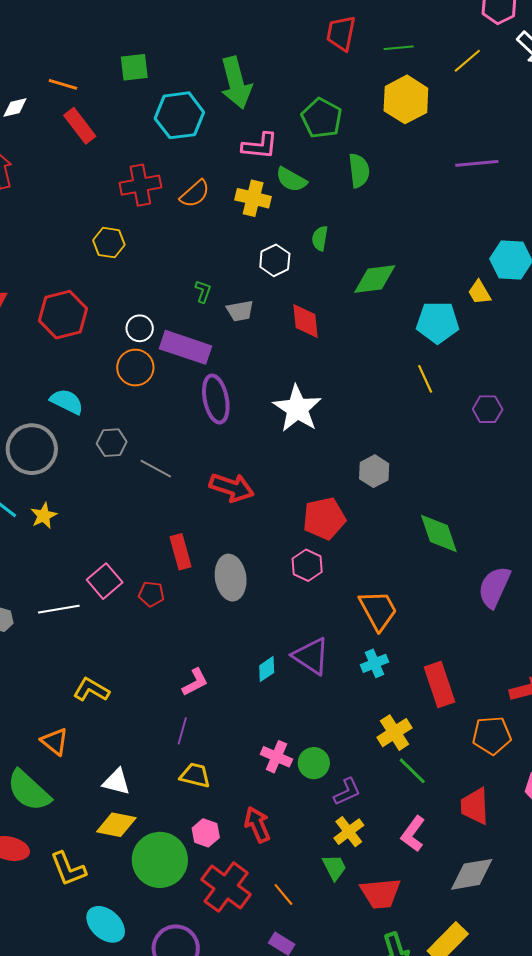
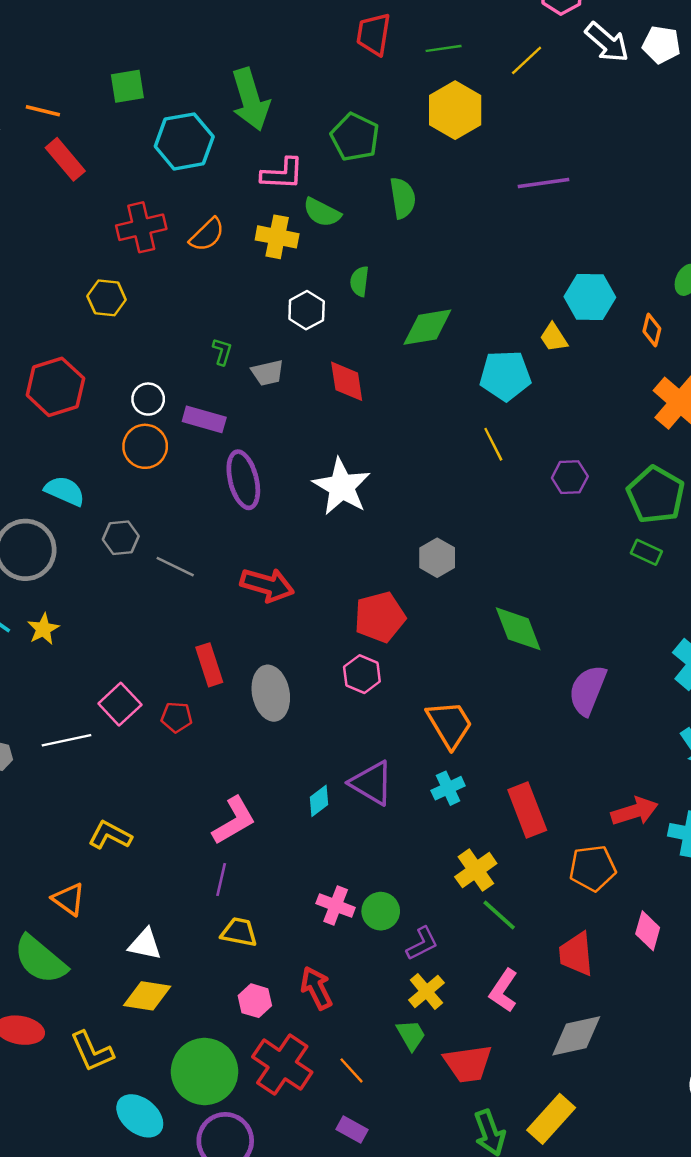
purple rectangle: (186, 347) -> (204, 419), size x0.7
pink L-shape: (195, 682) -> (234, 821), size x1.4
green circle: (160, 860) -> (205, 1071), moved

